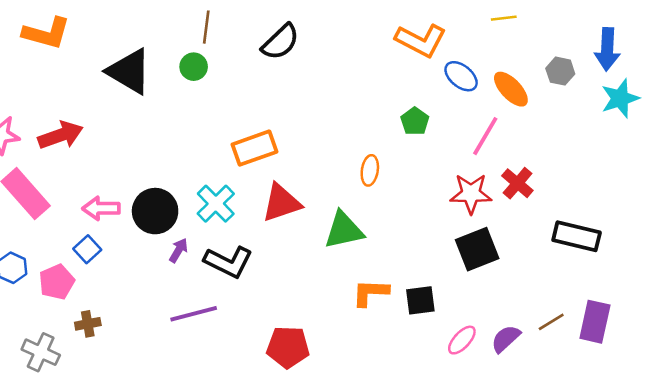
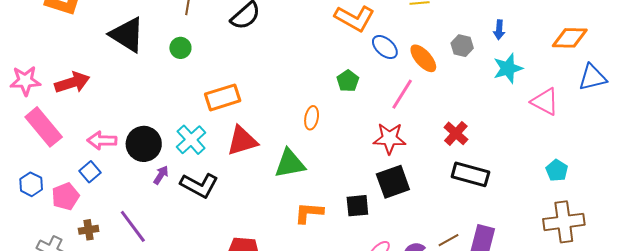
blue arrow: (607, 49) -> (499, 30), size x0.6
green circle: (194, 67) -> (180, 48), moved
red cross: (517, 183) -> (456, 133), moved
black square: (420, 300) -> (357, 206), moved
purple line: (194, 314) -> (133, 226), moved, turned 66

